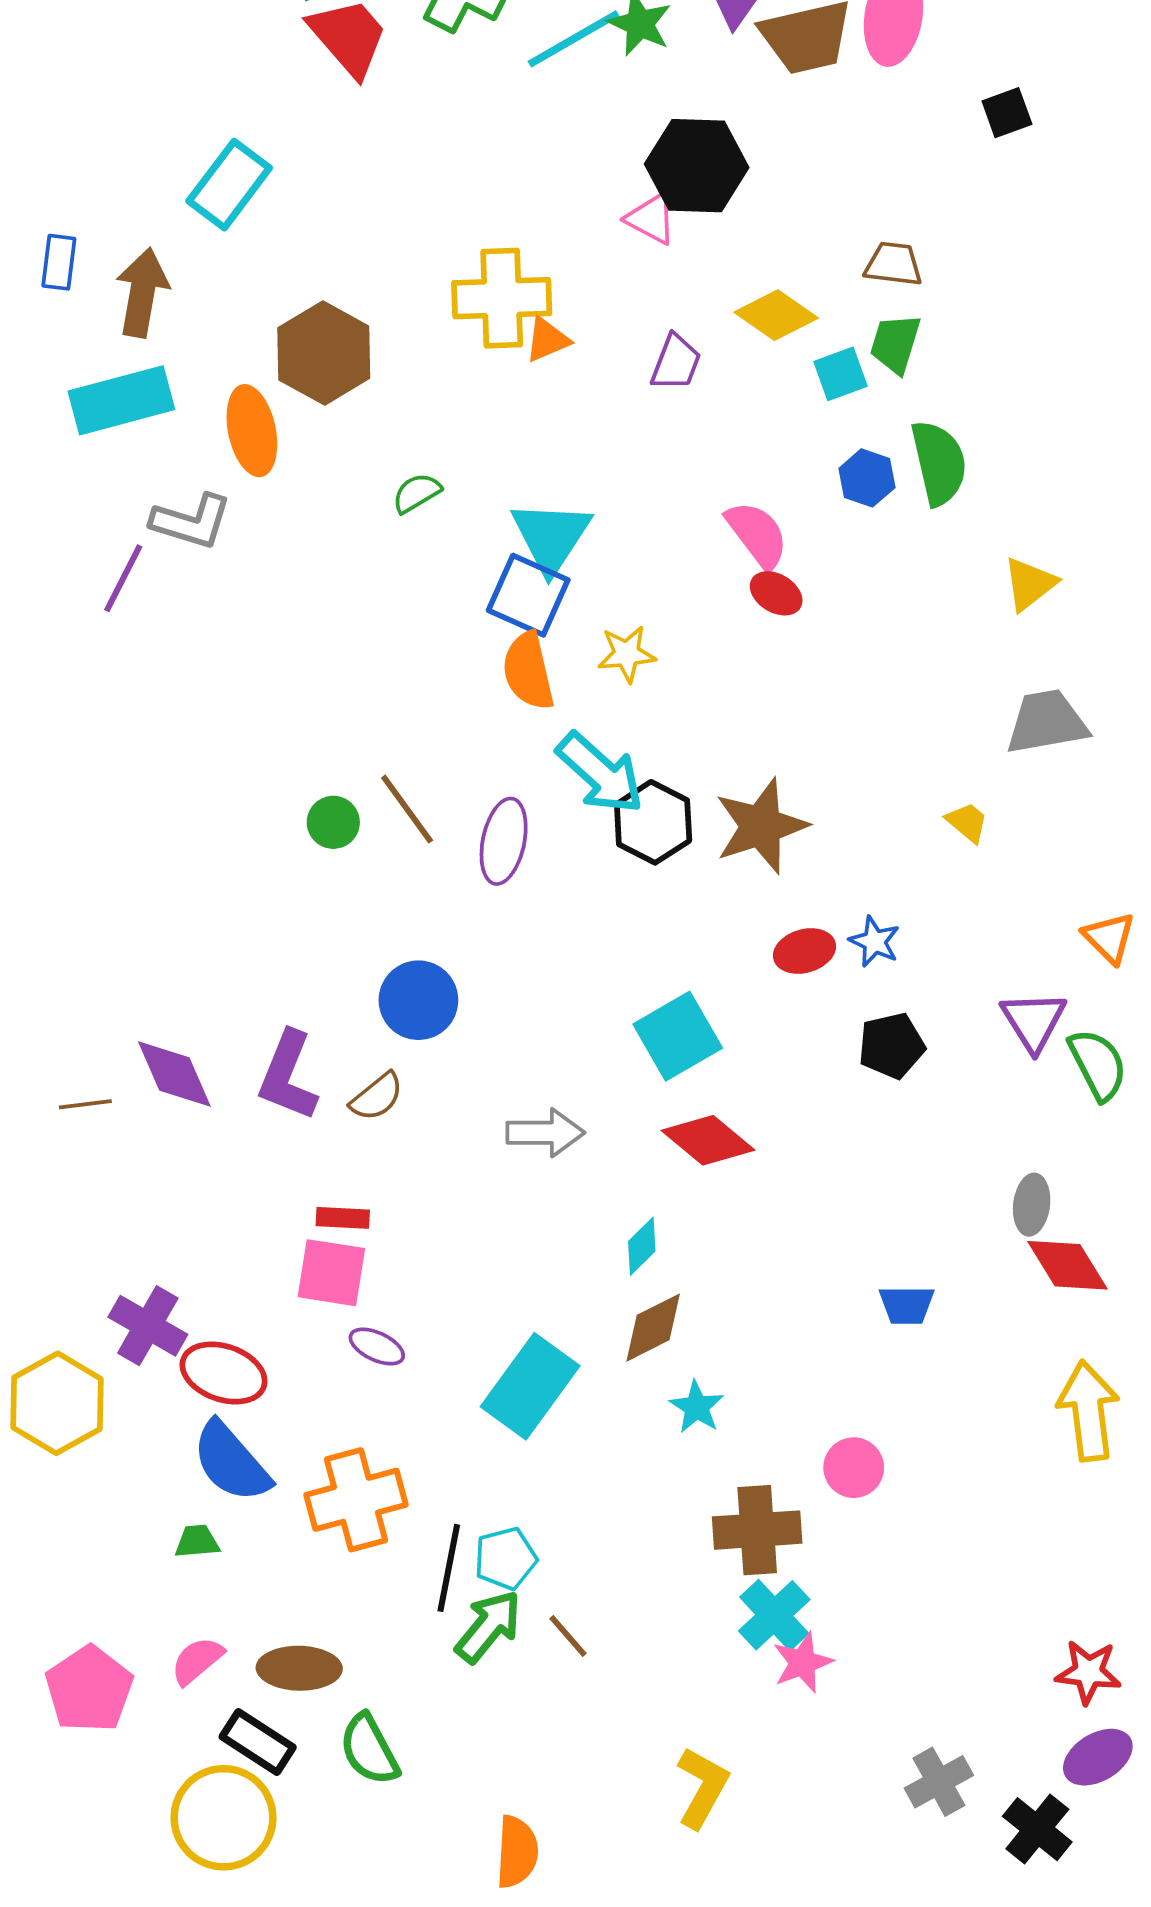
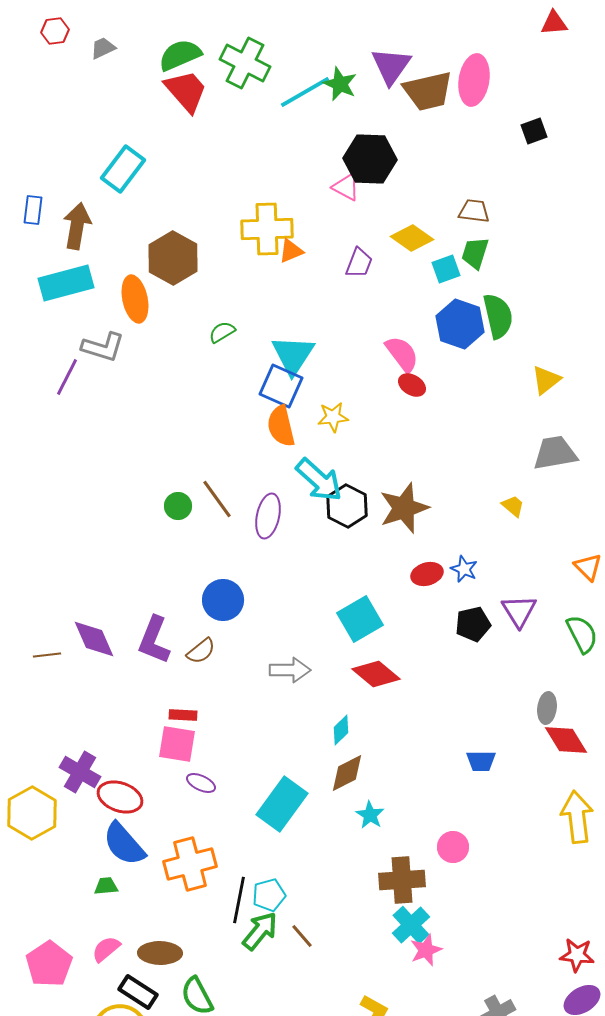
blue hexagon: (867, 478) -> (460, 324), size x1.6
purple triangle: (1033, 1021) -> (519, 611), moved

